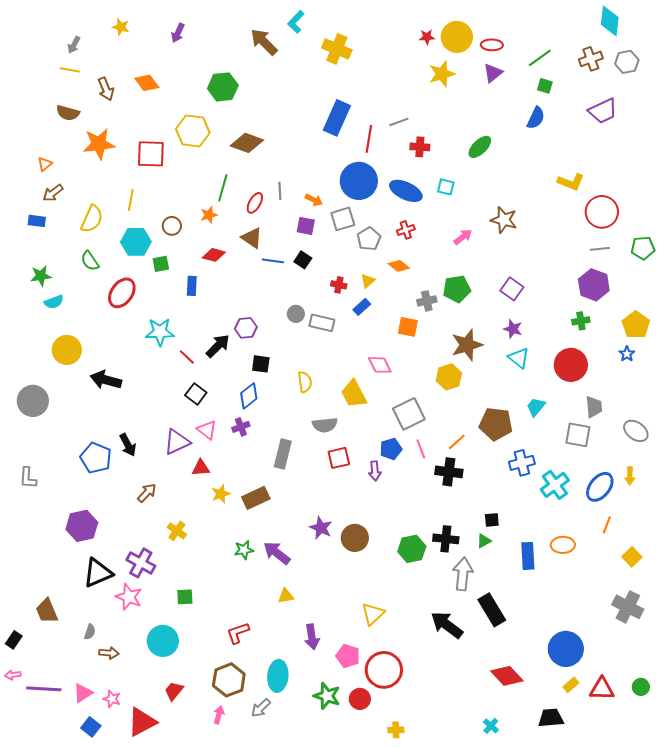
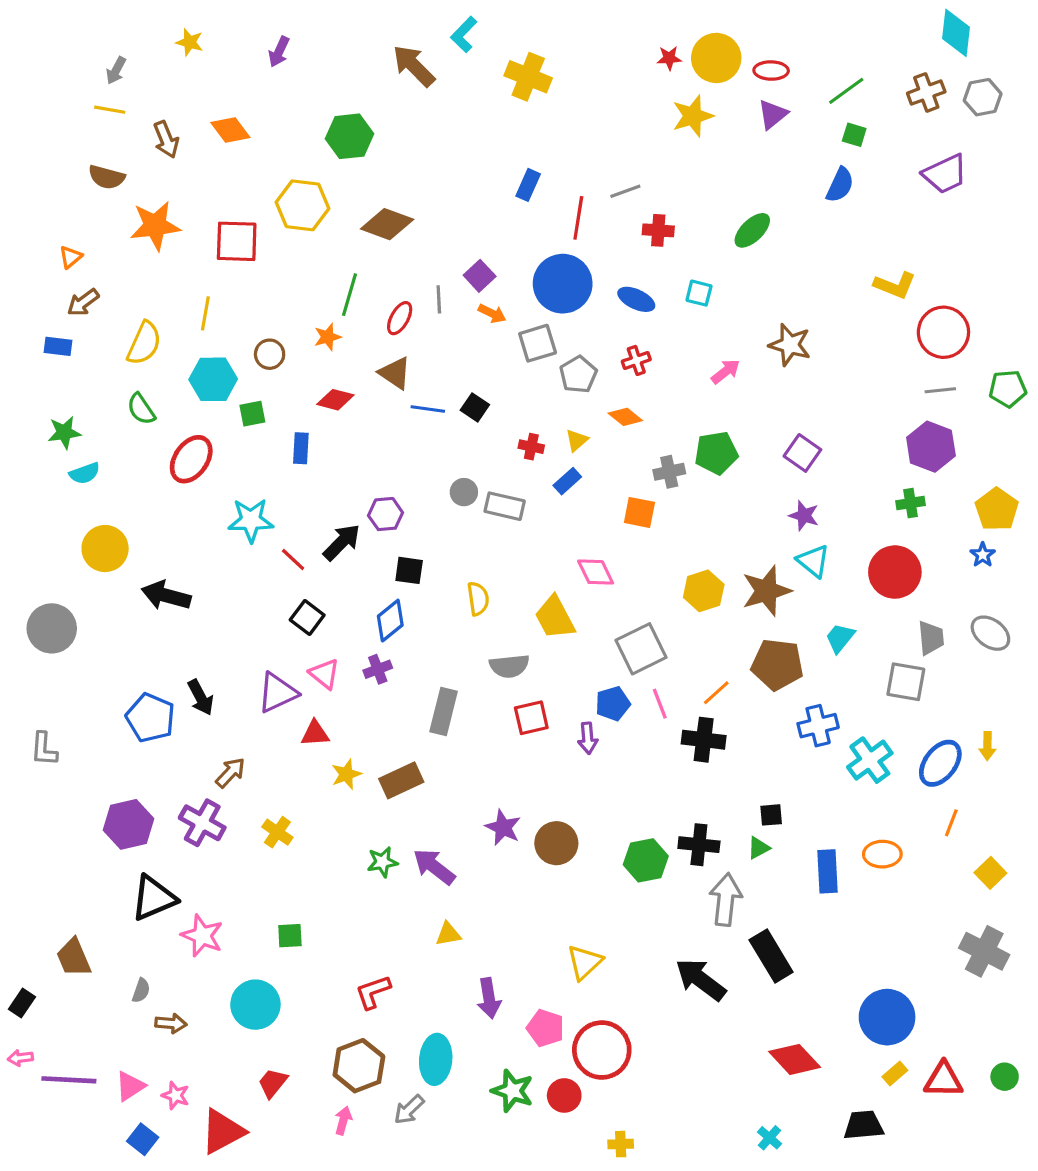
blue rectangle: (337, 118) -> (528, 185), size x0.6
blue ellipse: (406, 191) -> (636, 299), size x0.7
purple square: (306, 226) -> (480, 276), moved, turned 36
brown star: (467, 345) -> (766, 591), moved
gray ellipse: (636, 431) -> (990, 633), moved
purple cross: (141, 563) -> (202, 823), moved

